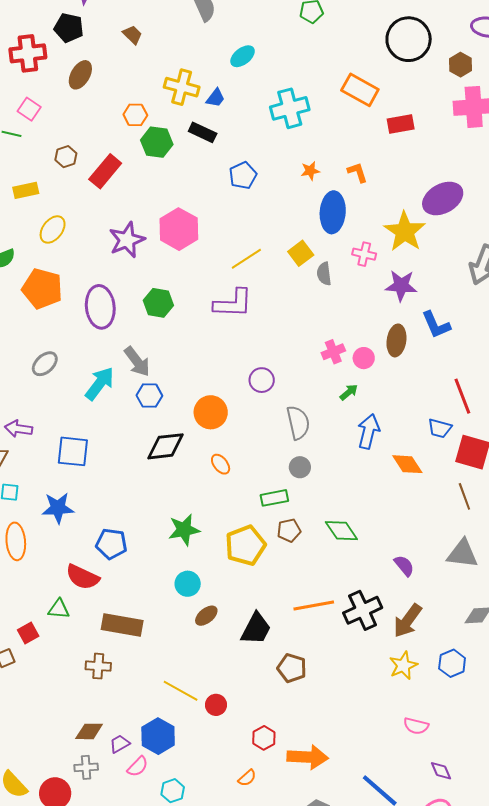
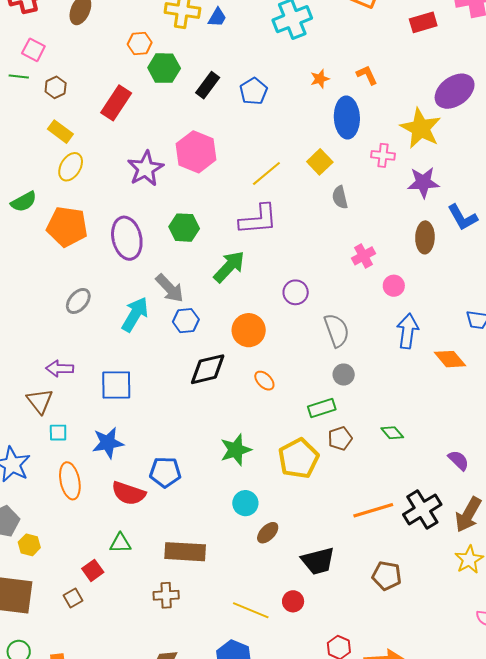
red rectangle: (401, 124) -> (423, 22), moved
black rectangle: (203, 132) -> (208, 85), moved, turned -72
brown hexagon: (66, 157) -> (56, 87), moved
yellow rectangle: (26, 190) -> (60, 132), moved, turned 55
gray semicircle: (324, 274) -> (340, 197), moved
pink circle: (364, 358) -> (394, 286), moved
green arrow: (349, 392) -> (229, 267), moved, size x1.8
green diamond: (341, 531) -> (392, 433), size x0.7
red semicircle: (82, 577) -> (129, 493), moved
black trapezoid: (256, 629) -> (318, 561), moved, turned 54
brown pentagon: (292, 668) -> (387, 576), moved
red circle: (216, 705) -> (293, 601), moved

